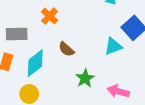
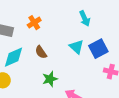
cyan triangle: (113, 46) -> (76, 47), moved, turned 49

